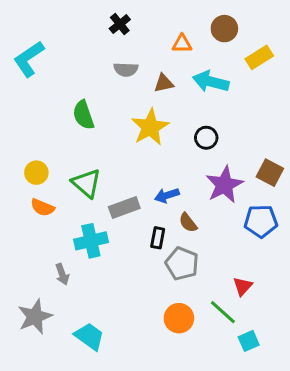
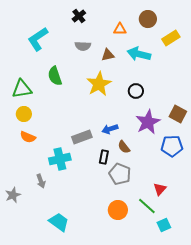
cyan L-shape: (29, 59) -> (38, 39), moved
green triangle: (86, 183) -> (22, 89), moved, turned -50
gray star: (35, 317) -> (13, 195), moved, size x0.7

